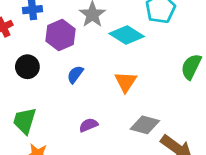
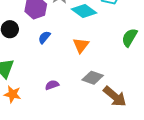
purple semicircle: (88, 125) -> (52, 85), moved

